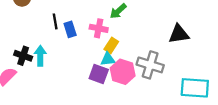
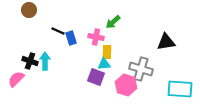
black line: (55, 21) -> (58, 31), turned -56
yellow rectangle: (111, 45) -> (107, 52), turned -32
pink hexagon: (123, 72) -> (126, 85), moved

